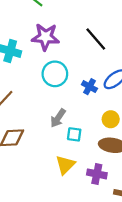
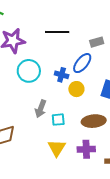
black line: (96, 39) -> (57, 32), turned -35
yellow circle: (111, 119) -> (76, 89), moved

